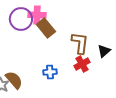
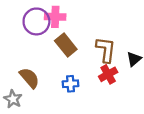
brown rectangle: (46, 28) -> (66, 45), moved
brown semicircle: (14, 80) -> (29, 78), moved

